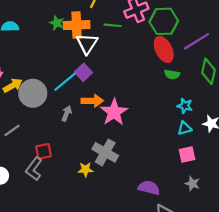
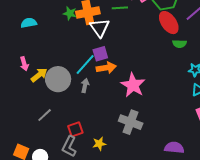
purple square: (83, 72) -> (100, 54), turned 35
orange arrow: (92, 101) -> (106, 68), moved
gray arrow: (67, 113) -> (85, 86), moved
yellow star: (86, 169) -> (99, 144), moved

